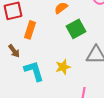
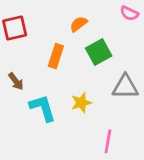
orange rectangle: (30, 30) -> (56, 56), moved

